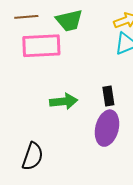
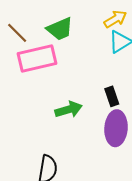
brown line: (26, 17) -> (17, 33), turned 60

